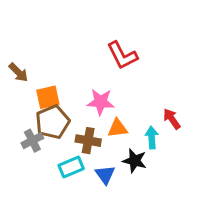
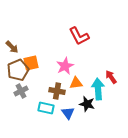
pink star: (101, 102) -> (65, 66), turned -30
brown pentagon: (53, 122) -> (18, 70), moved
cyan arrow: (152, 137) -> (98, 89), size x1.5
cyan rectangle: (71, 167) -> (46, 108), turned 35

